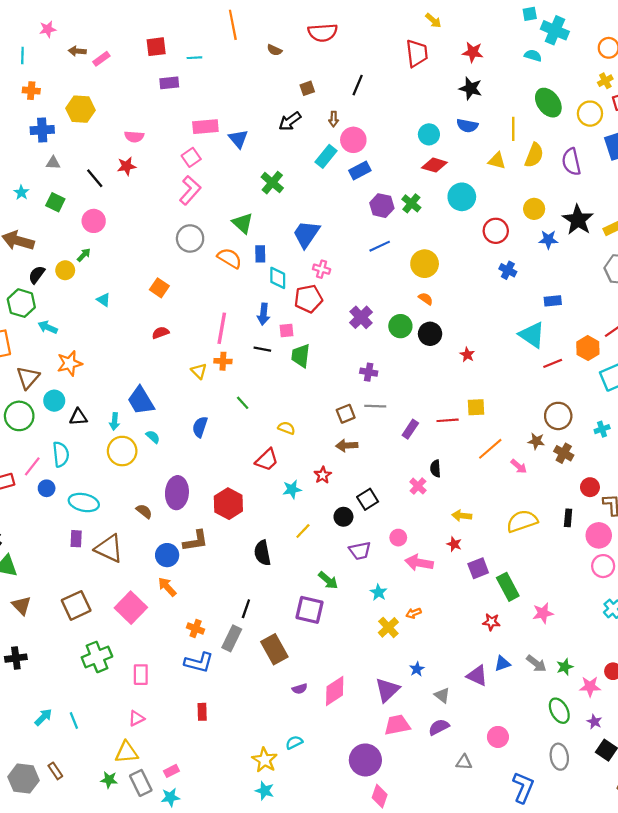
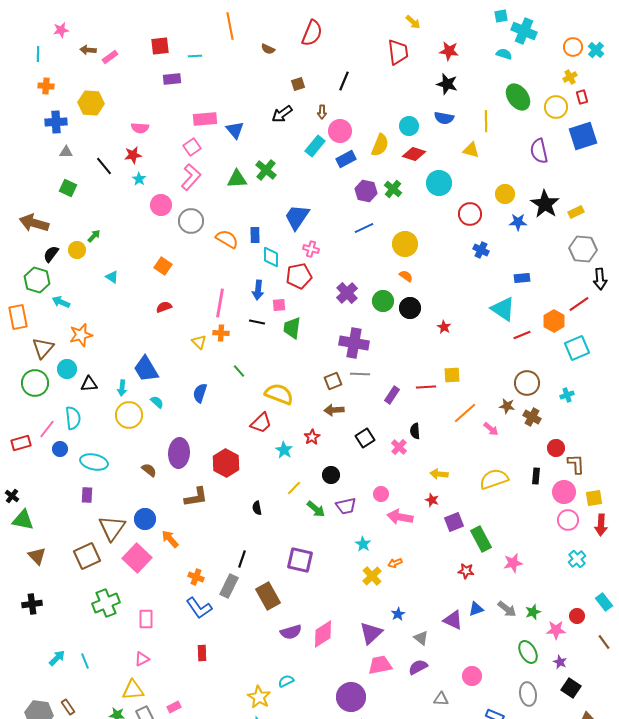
red semicircle: (323, 32) -> (312, 33), turned -64
yellow semicircle: (534, 155) -> (380, 145), moved
cyan star: (21, 192) -> (139, 179), moved
pink circle: (94, 221) -> (161, 205), moved
green triangle: (243, 223) -> (237, 179), moved, turned -45
purple cross: (369, 372) -> (354, 343), size x1.8
yellow semicircle: (286, 428) -> (279, 394), size x1.8
cyan star: (292, 489) -> (284, 450), turned -30
black square: (368, 499) -> (365, 438), moved
brown triangle: (109, 549) -> (112, 528), moved, turned 40
black semicircle: (262, 553) -> (257, 508), size x0.6
blue circle: (167, 555) -> (145, 519), moved
green arrow: (328, 580) -> (316, 509), moved
blue L-shape: (199, 662) -> (199, 608), turned 40
purple semicircle: (300, 689) -> (291, 632), size x1.5

